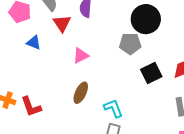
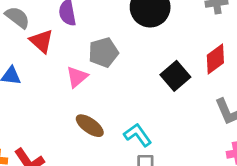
gray pentagon: (130, 44) -> (103, 52), moved
brown ellipse: (81, 93) -> (90, 126), turned -65

